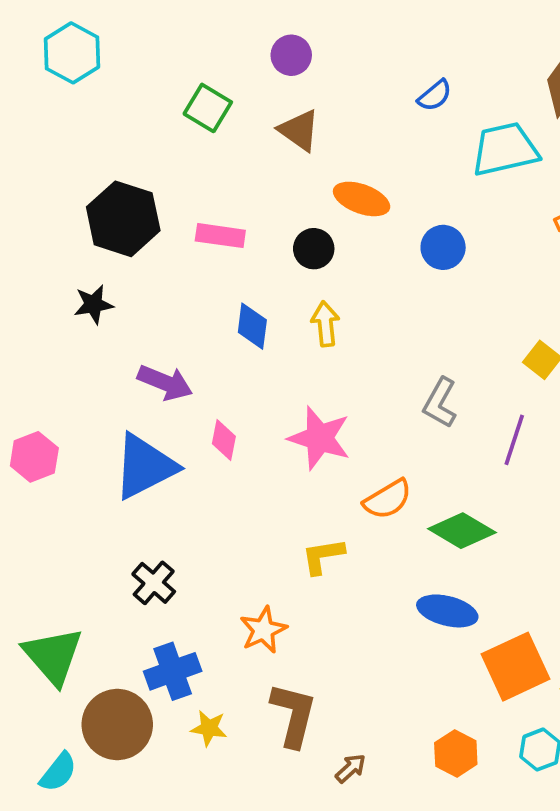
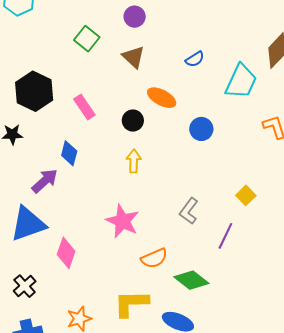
blue semicircle: (435, 95) -> (195, 59), moved
cyan trapezoid: (505, 149) -> (241, 81), turned 120
pink rectangle: (220, 236) -> (84, 107), turned 40
blue diamond: (252, 326) -> (69, 153), moved
purple arrow: (165, 383) -> (45, 181), turned -72
pink diamond: (224, 440) -> (66, 253), moved, size x1.4
yellow L-shape: (323, 556) -> (131, 303), moved, size x1.5

